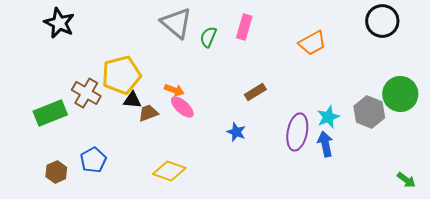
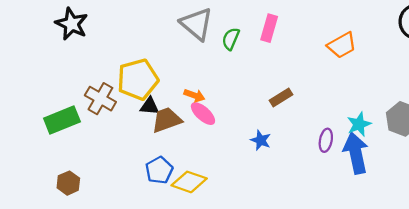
brown trapezoid: (148, 113) -> (167, 120), size x1.4
purple ellipse: (297, 132) -> (326, 140), size x0.6
blue arrow: (325, 144) -> (356, 153), size x1.5
blue pentagon: (93, 160) -> (159, 170), moved

